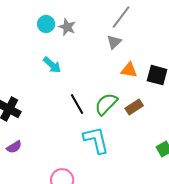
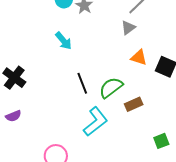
brown rectangle: (134, 107) -> (134, 104), moved
cyan L-shape: (96, 140) -> (96, 122), turned 56

